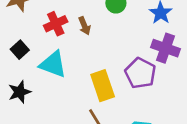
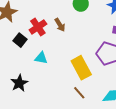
black square: (20, 50) -> (20, 40), moved
cyan triangle: (53, 64) -> (41, 58), size x0.6

